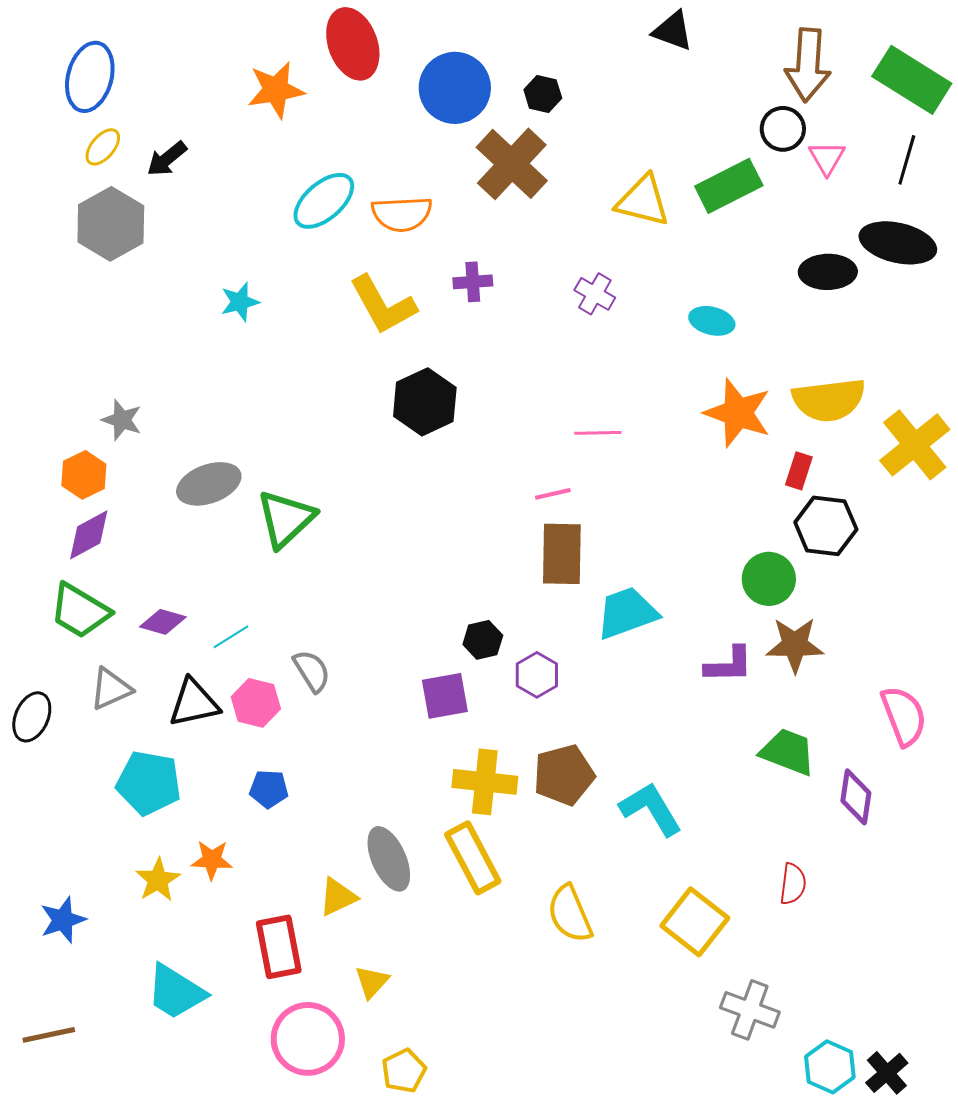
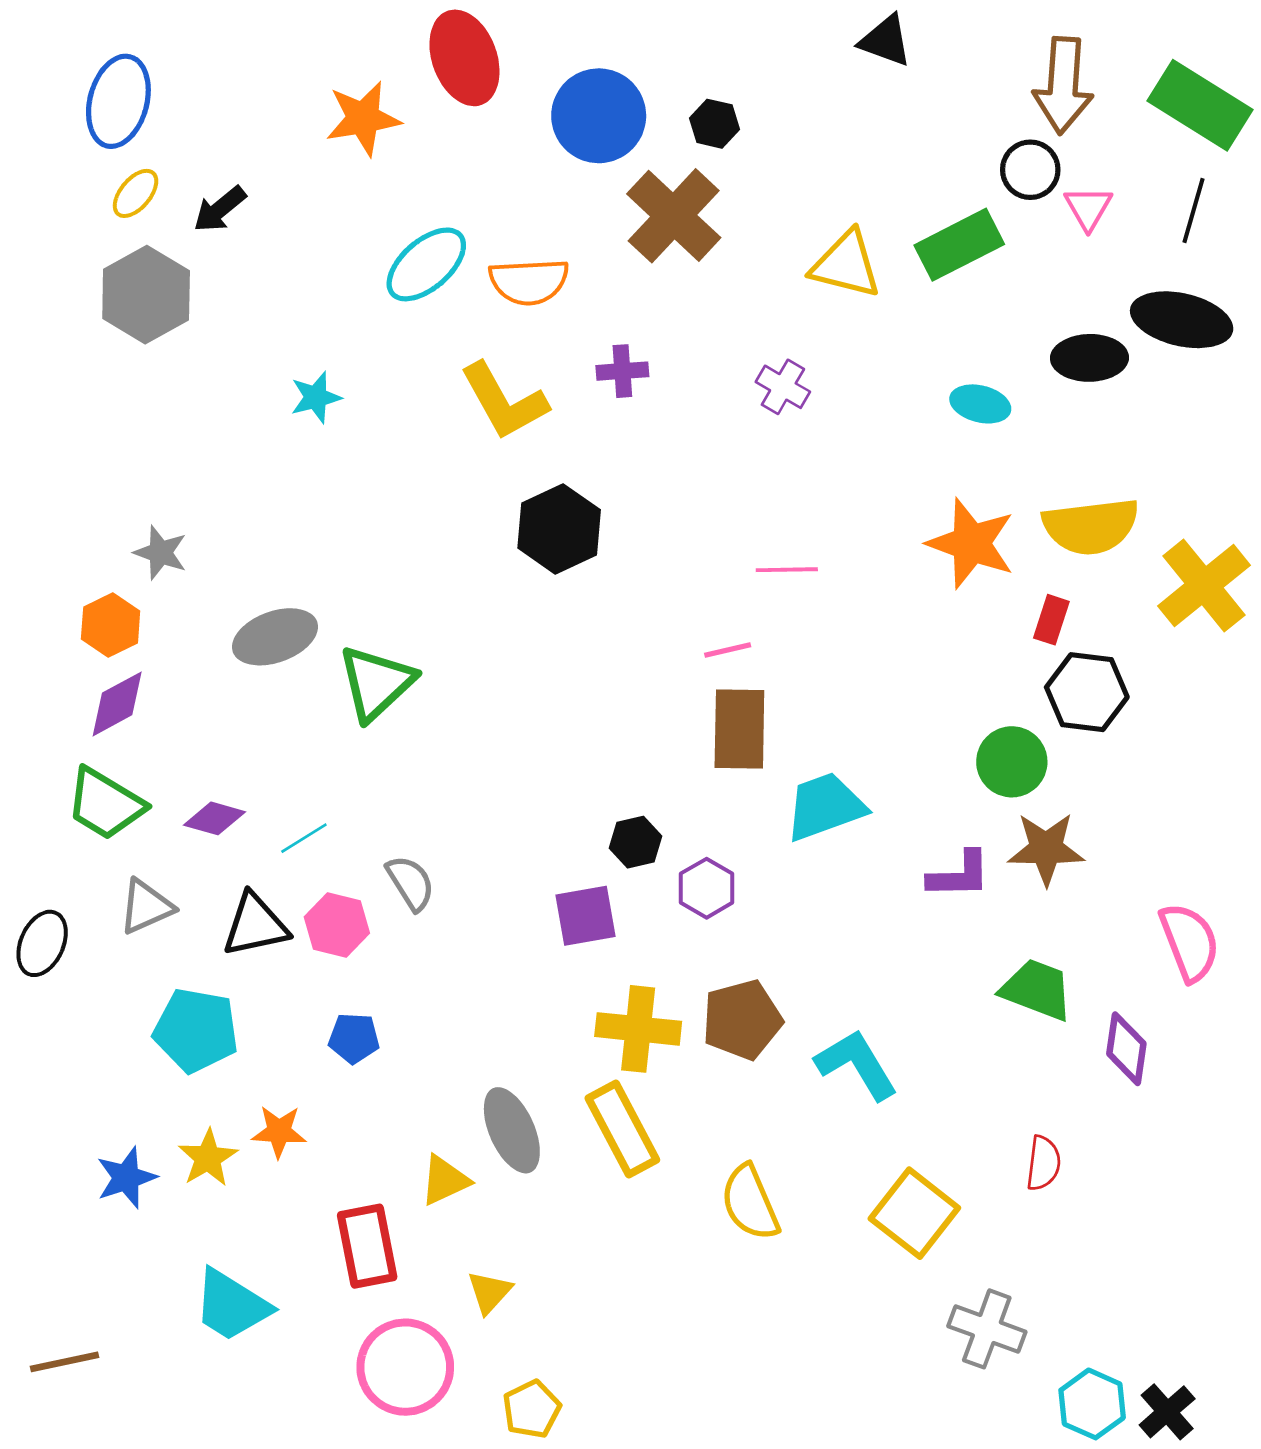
cyan ellipse: (712, 321) -> (980, 404), moved
blue star: (63, 920) -> (126, 1178), moved

